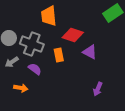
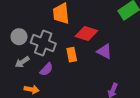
purple semicircle: (35, 69) -> (46, 69), turned 96

